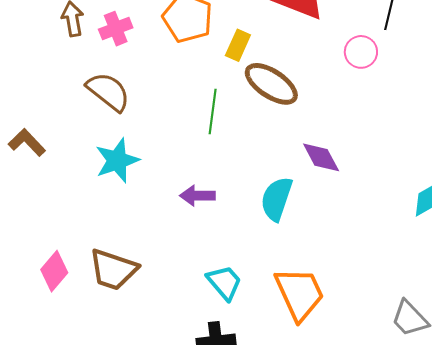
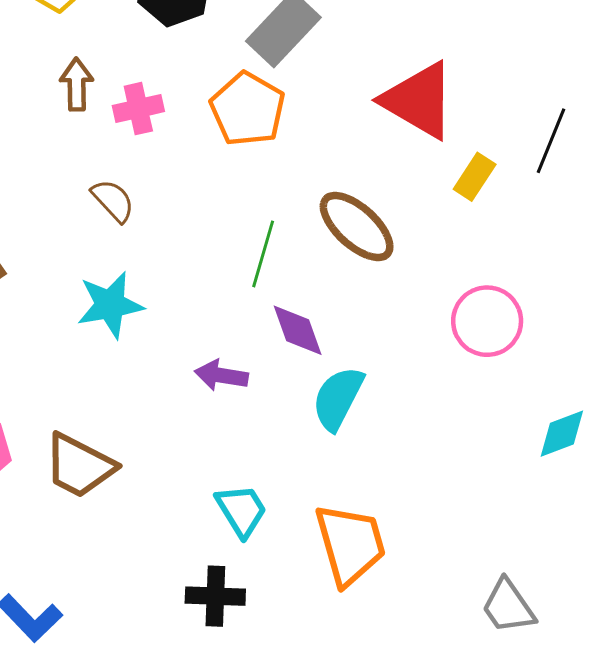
yellow rectangle: (238, 45) -> (475, 177), moved
pink circle: (361, 52) -> (487, 321), moved, size x1.4
brown semicircle: (108, 92) -> (113, 200), size x0.7
purple diamond: (321, 157) -> (298, 330), moved

